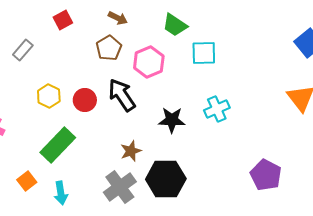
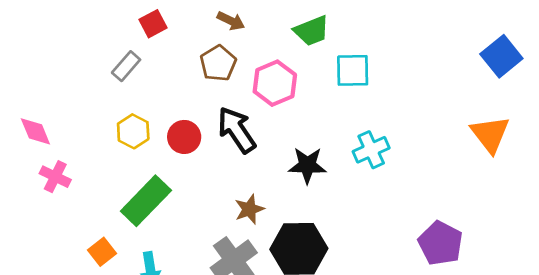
green trapezoid: (175, 25) -> (312, 31), turned -56
gray rectangle: (23, 50) -> (126, 66), moved

